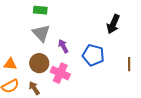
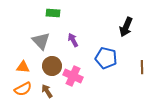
gray triangle: (41, 33) -> (41, 41), moved
purple arrow: (63, 46) -> (73, 40), moved

